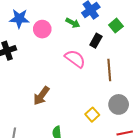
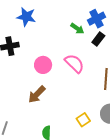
pink circle: (42, 29) -> (43, 65), moved
black rectangle: (96, 41) -> (98, 39), moved

